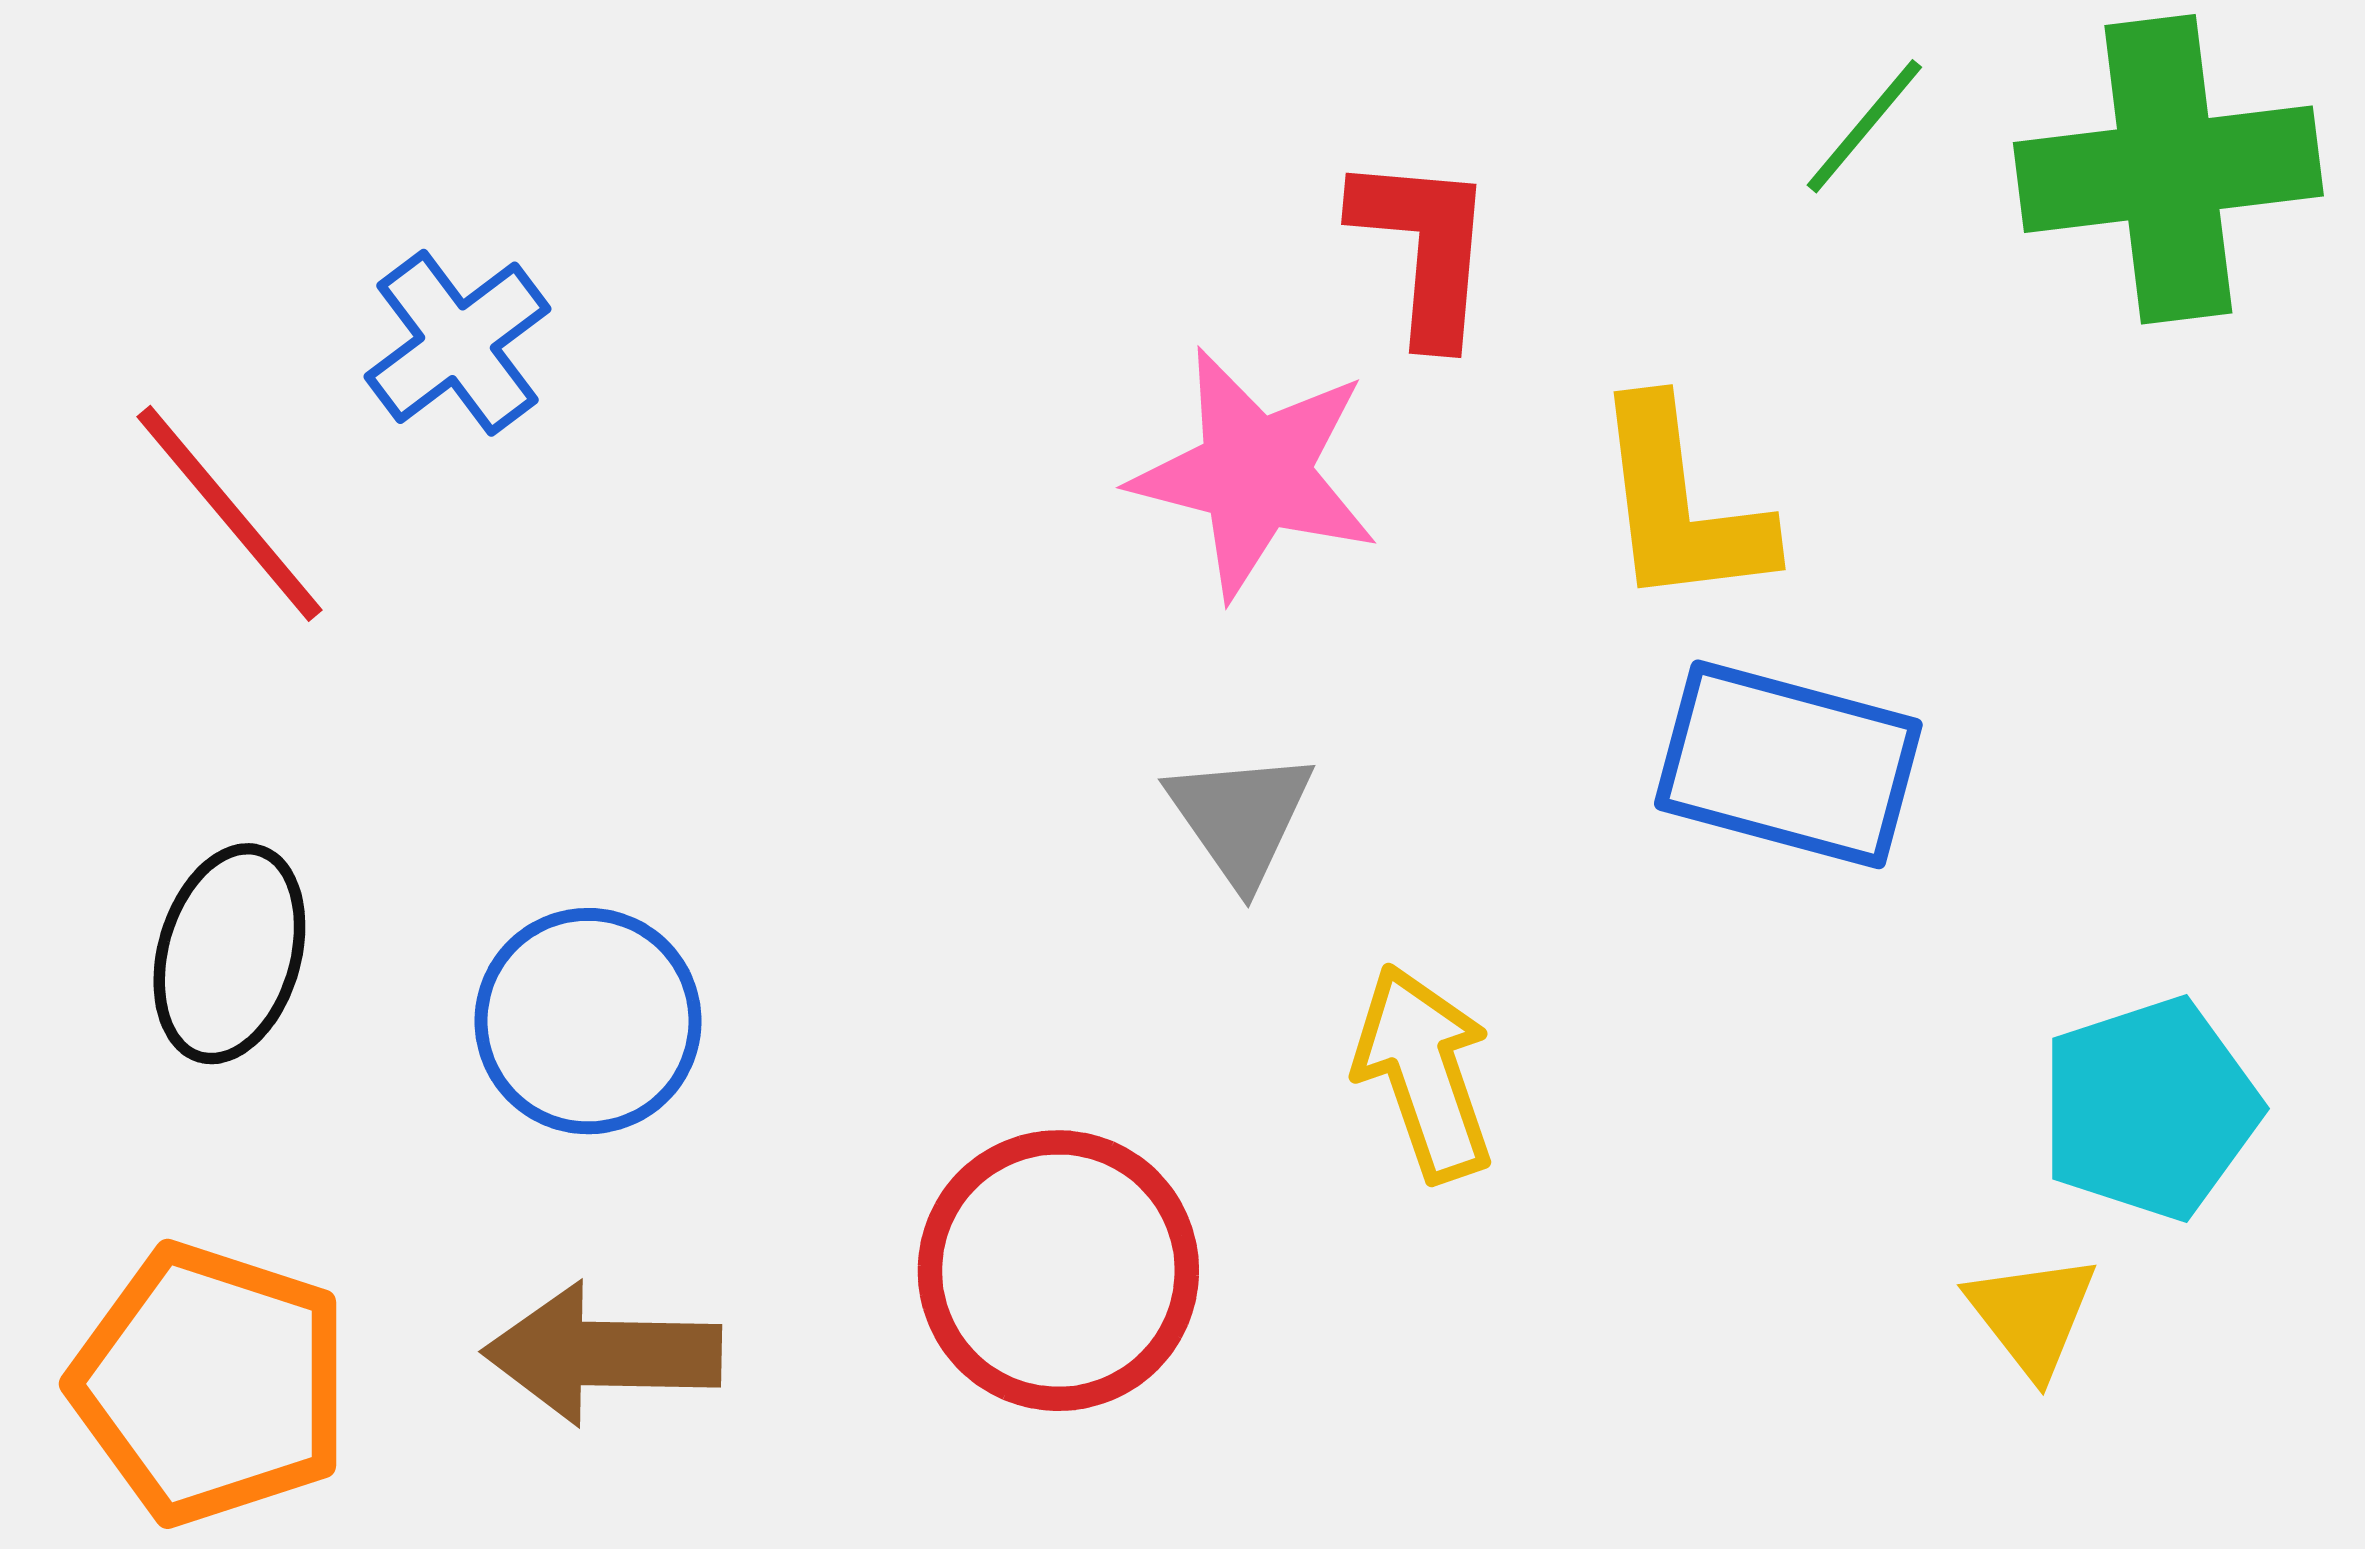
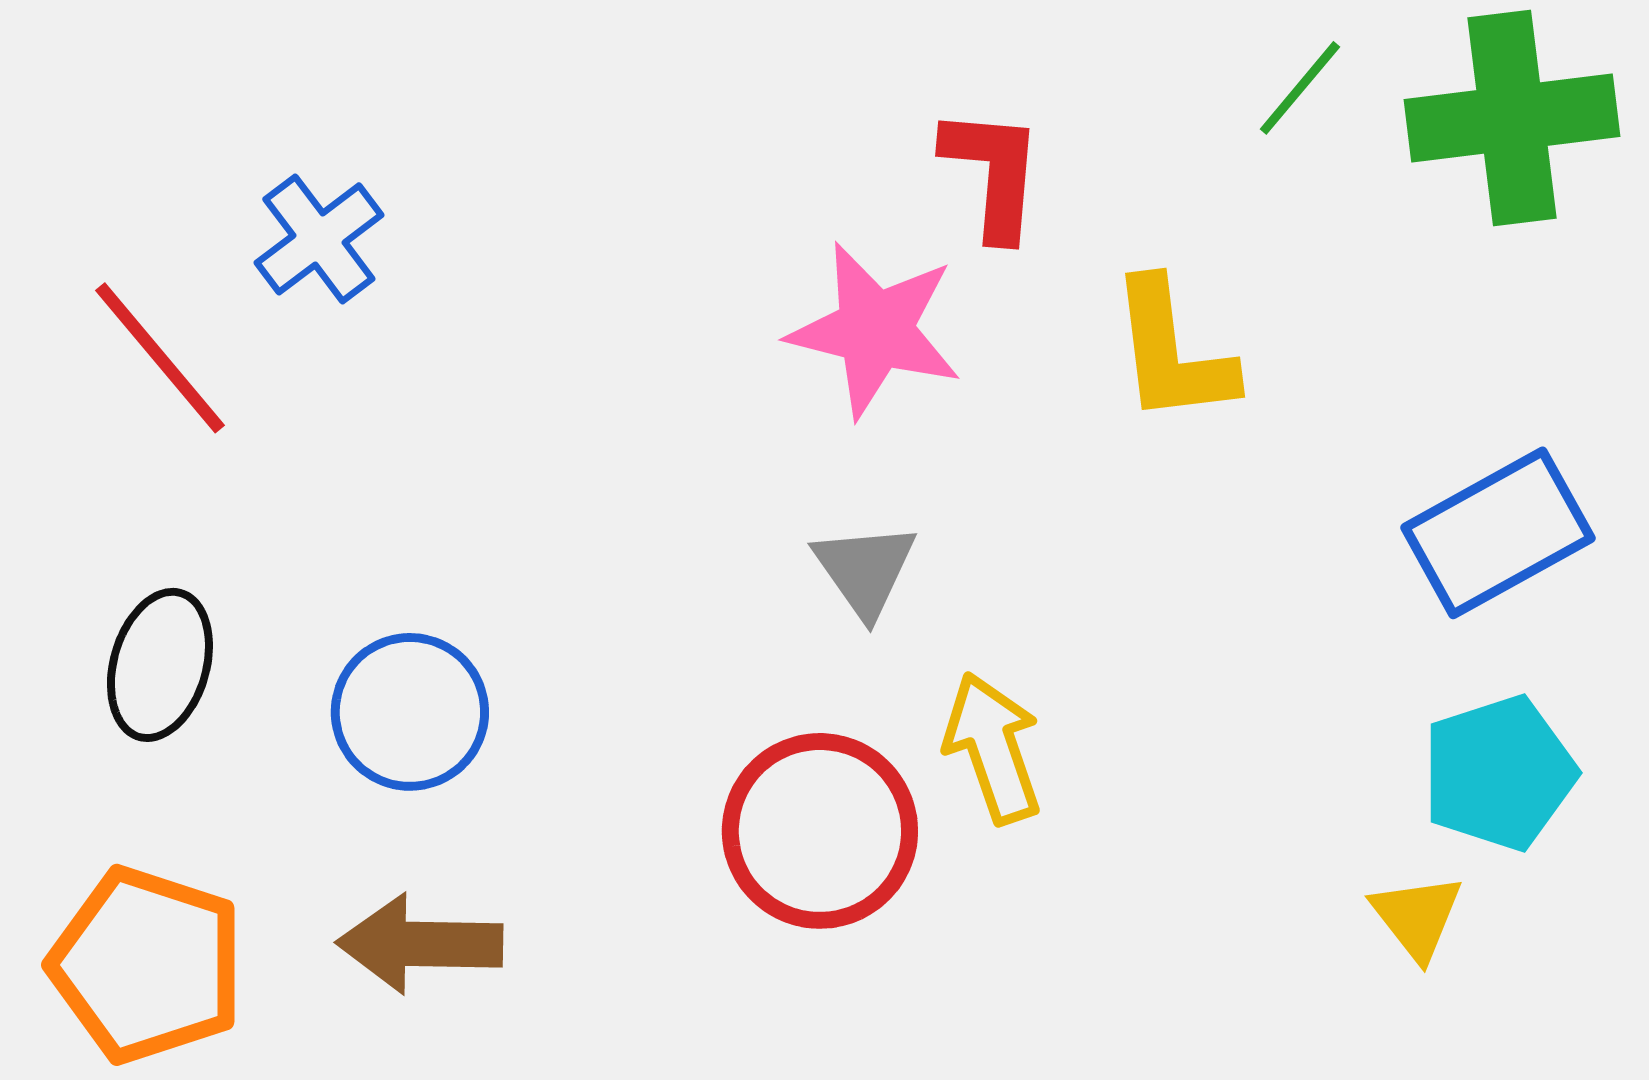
blue rectangle: (1788, 764) -> (1498, 533), moved, turned -44
red circle: (1058, 1271) -> (820, 831), moved

